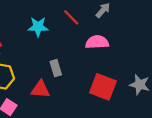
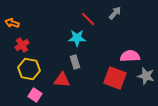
cyan star: (38, 27) -> (77, 38), moved
pink semicircle: (97, 42) -> (130, 56), moved

